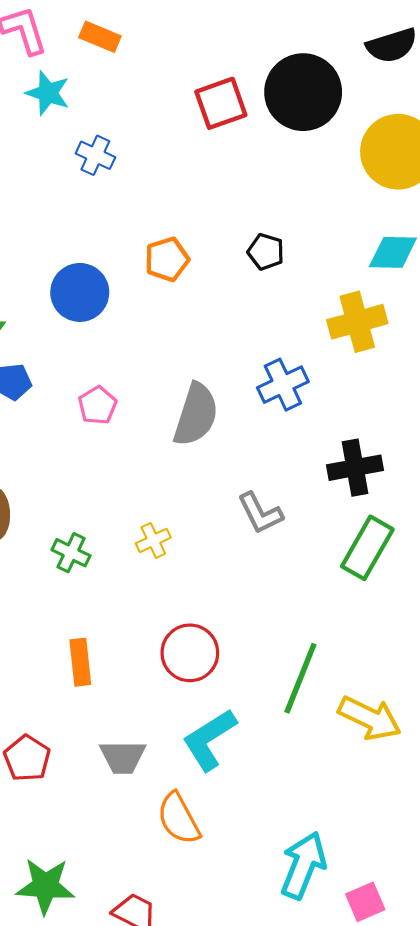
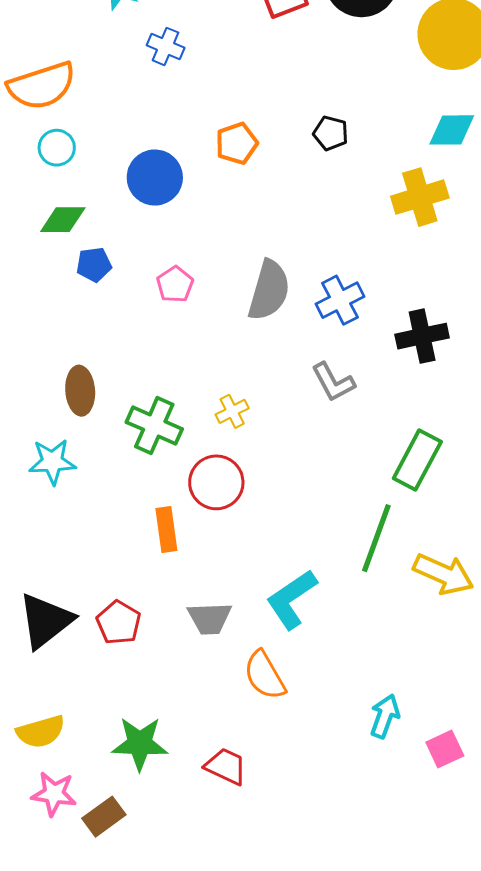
blue cross: (283, 385) -> (340, 300), moved
green rectangle: (367, 548) -> (417, 460), moved
green cross: (71, 553) -> (154, 426), size x1.5
red circle: (190, 653) -> (216, 482), moved
cyan arrow: (303, 865) -> (385, 716), size x0.7

